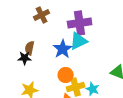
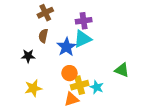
purple cross: (80, 23) -> (84, 21), size x0.7
brown semicircle: (30, 48) -> (43, 36), moved

